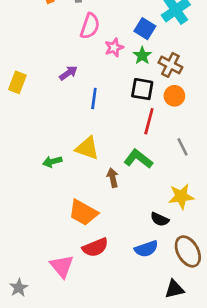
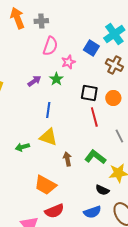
green star: (142, 56) -> (56, 79), moved
brown cross: (170, 65) -> (114, 65), moved
blue line: (94, 98) -> (48, 110), moved
red line: (149, 121) -> (94, 117), turned -30
green L-shape: (138, 159) -> (95, 157), moved

